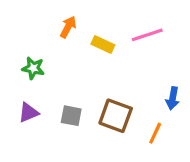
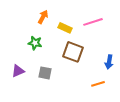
green star: (33, 68) -> (35, 43), moved
brown square: (116, 116) -> (73, 52), moved
orange line: (155, 133) -> (98, 84), turned 48

